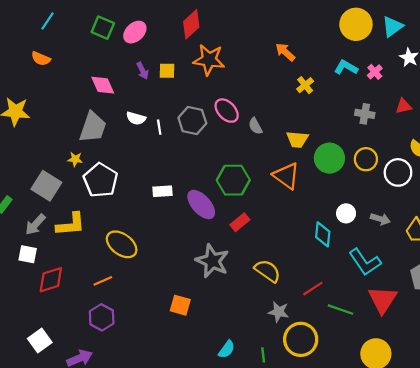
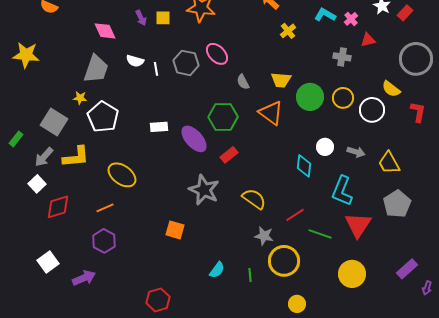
red triangle: (404, 106) -> (368, 40), moved
gray semicircle: (255, 126) -> (243, 82), moved
white square: (28, 254) -> (37, 184), turned 36
cyan L-shape: (365, 262) -> (342, 191), turned 56

